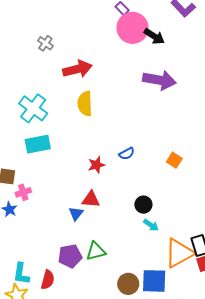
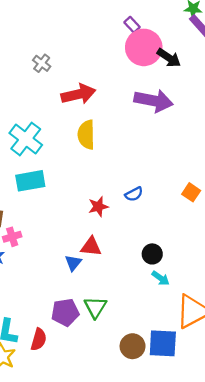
purple arrow: (159, 80) -> (154, 101), moved
orange square: (174, 160) -> (191, 192), moved
green triangle: (96, 251) -> (95, 307), turned -45

